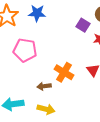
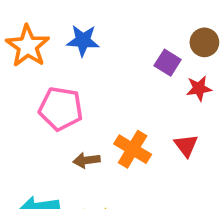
brown arrow: (44, 86) -> (87, 160), moved

